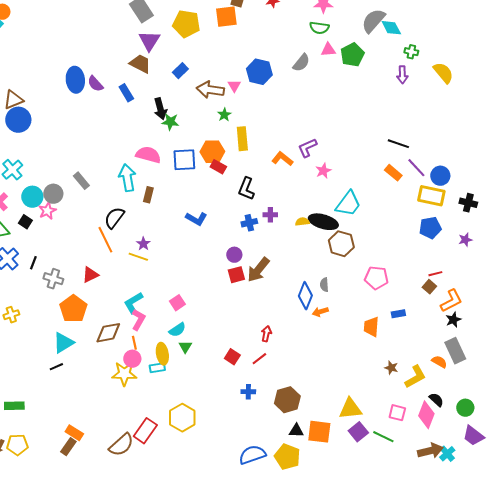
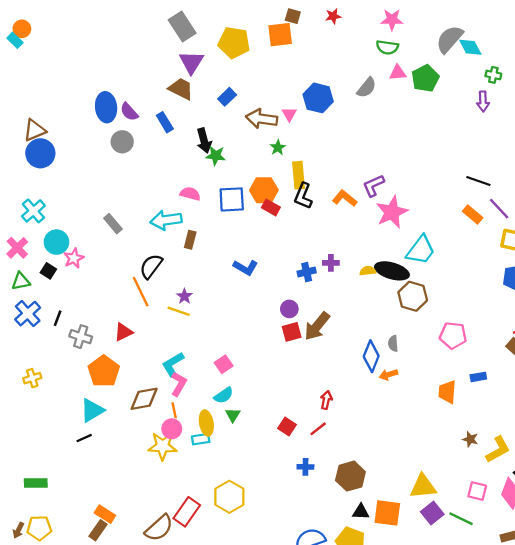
pink semicircle: (148, 155) -> (190, 194), size x0.7
pink star: (323, 171) -> (392, 212), size x1.8
cyan arrow: (127, 178) -> (166, 220), turned -88
black L-shape: (246, 189) -> (303, 196), moved
gray circle: (53, 194) -> (122, 142), moved

